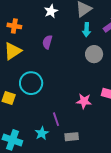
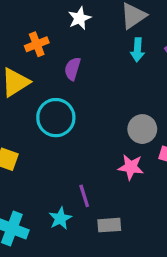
orange cross: (14, 26) -> (37, 44), moved, turned -32
gray circle: (94, 54) -> (142, 129), moved
cyan circle: (31, 83) -> (56, 118), moved

